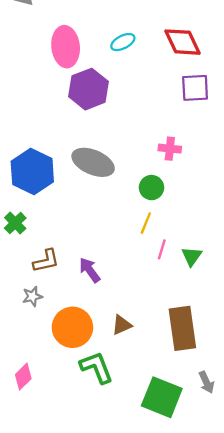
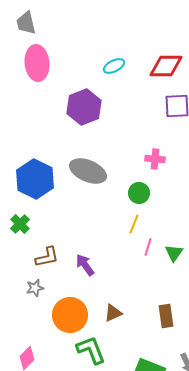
red diamond: (182, 42) -> (166, 66), turned -64
pink ellipse: (66, 47) -> (37, 63), moved
brown rectangle: (182, 328) -> (166, 316), size x0.6

